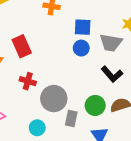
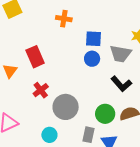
red cross: (28, 81) -> (41, 90), turned 35
gray rectangle: (71, 119) -> (89, 135), moved

